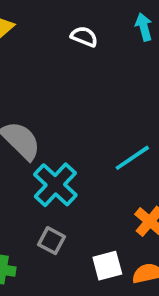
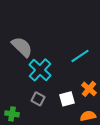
white square: (107, 266) -> (67, 99), moved

